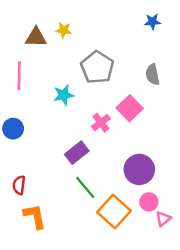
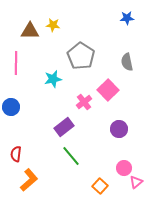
purple circle: (139, 169) -> (119, 129), moved, size x0.7
orange square: (114, 212) -> (100, 186), moved, size x0.6
orange L-shape: (35, 216) -> (29, 180), turned 60

